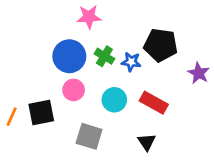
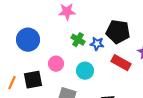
blue circle: (69, 56) -> (28, 40), moved
red rectangle: (154, 103) -> (121, 63), moved

